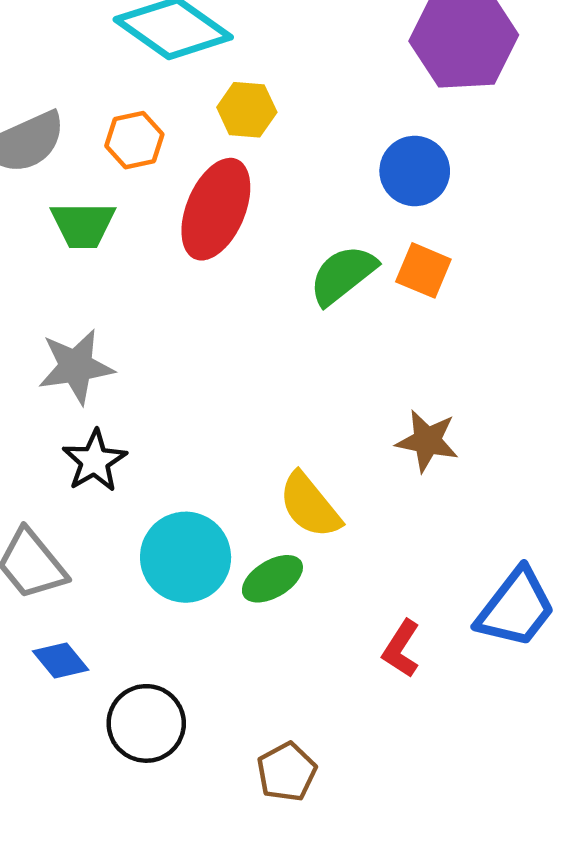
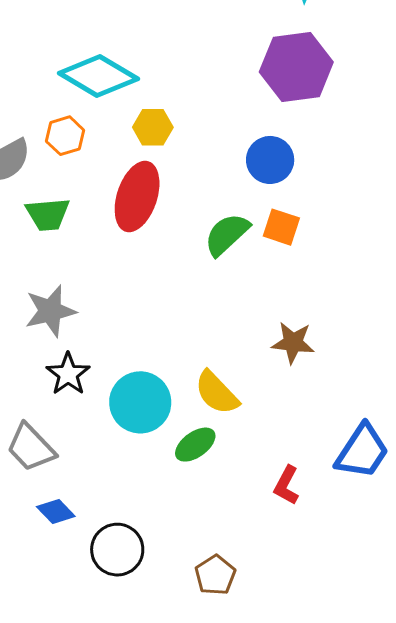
orange hexagon: (134, 140) -> (65, 136), moved
cyan circle: (186, 557) -> (140, 402), moved

